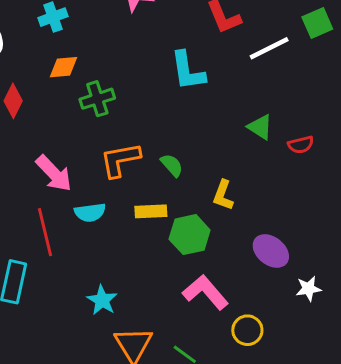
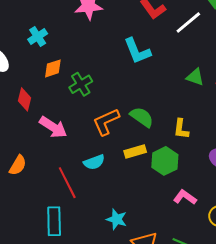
green semicircle: (172, 165) -> (142, 117), size x1.4
pink arrow: (54, 173) -> (53, 127), moved
pink L-shape: (205, 292) -> (185, 197), size x0.7

